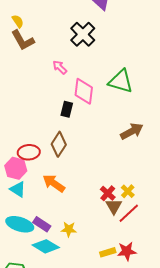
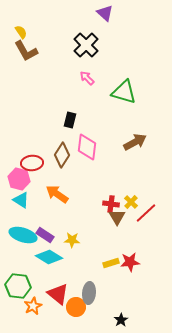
pink arrow: (60, 67) -> (87, 78), moved
pink diamond: (84, 91) -> (87, 147), moved
red cross: (108, 193) -> (111, 204), turned -35
red line: (129, 213) -> (146, 213), moved

